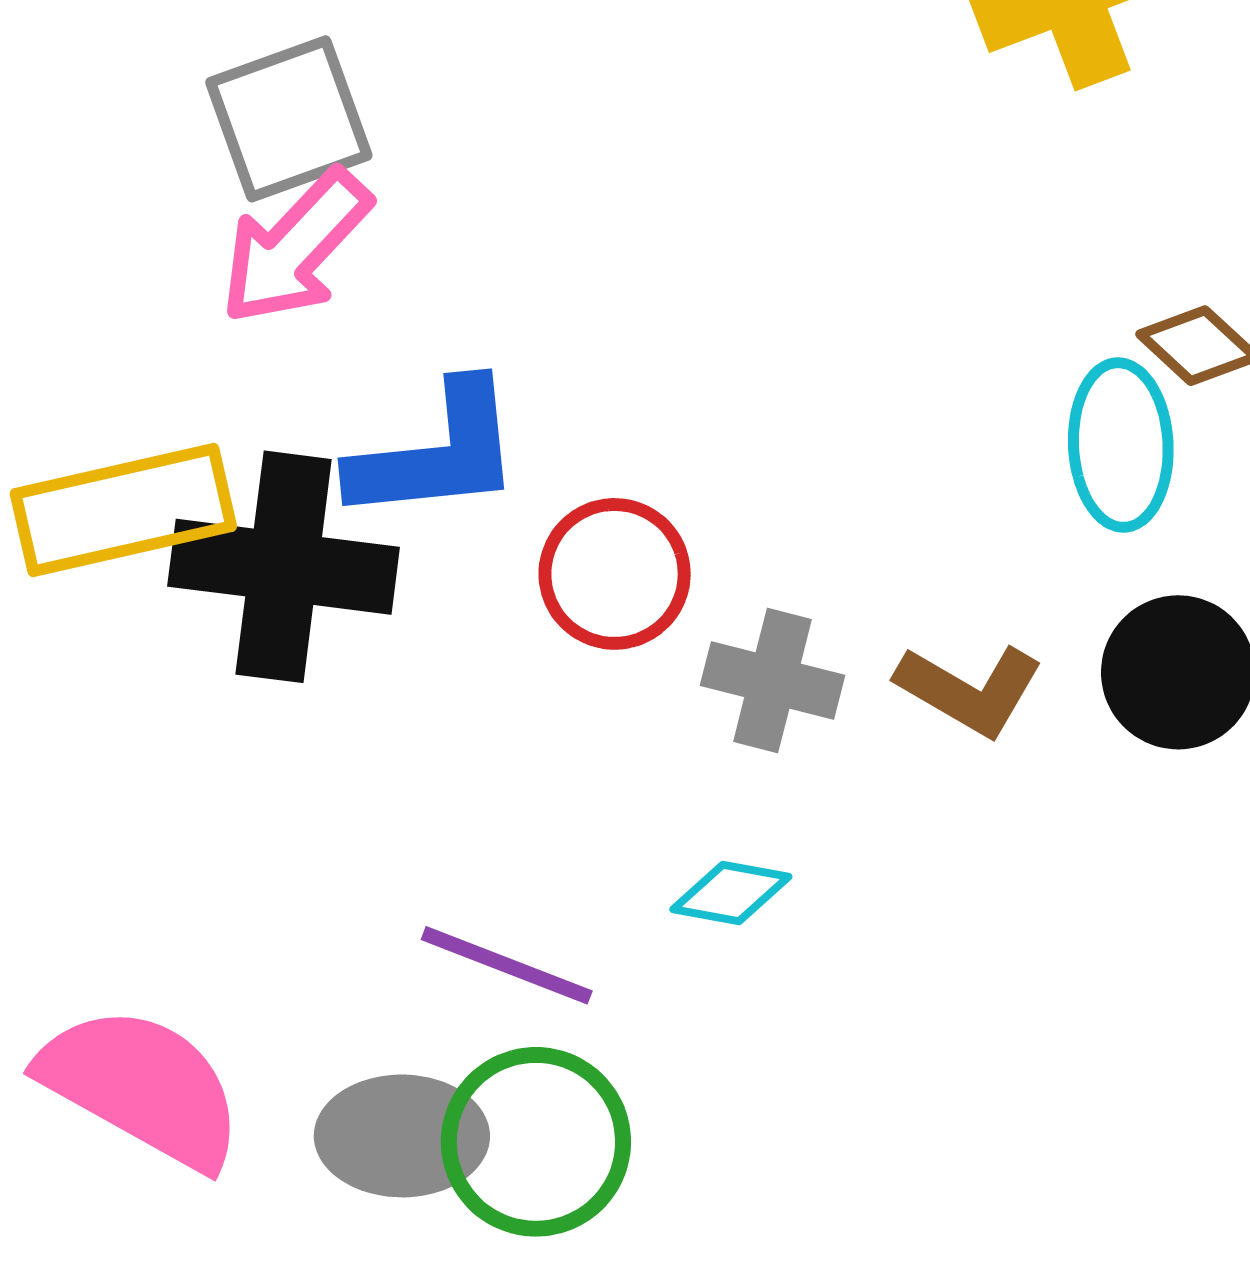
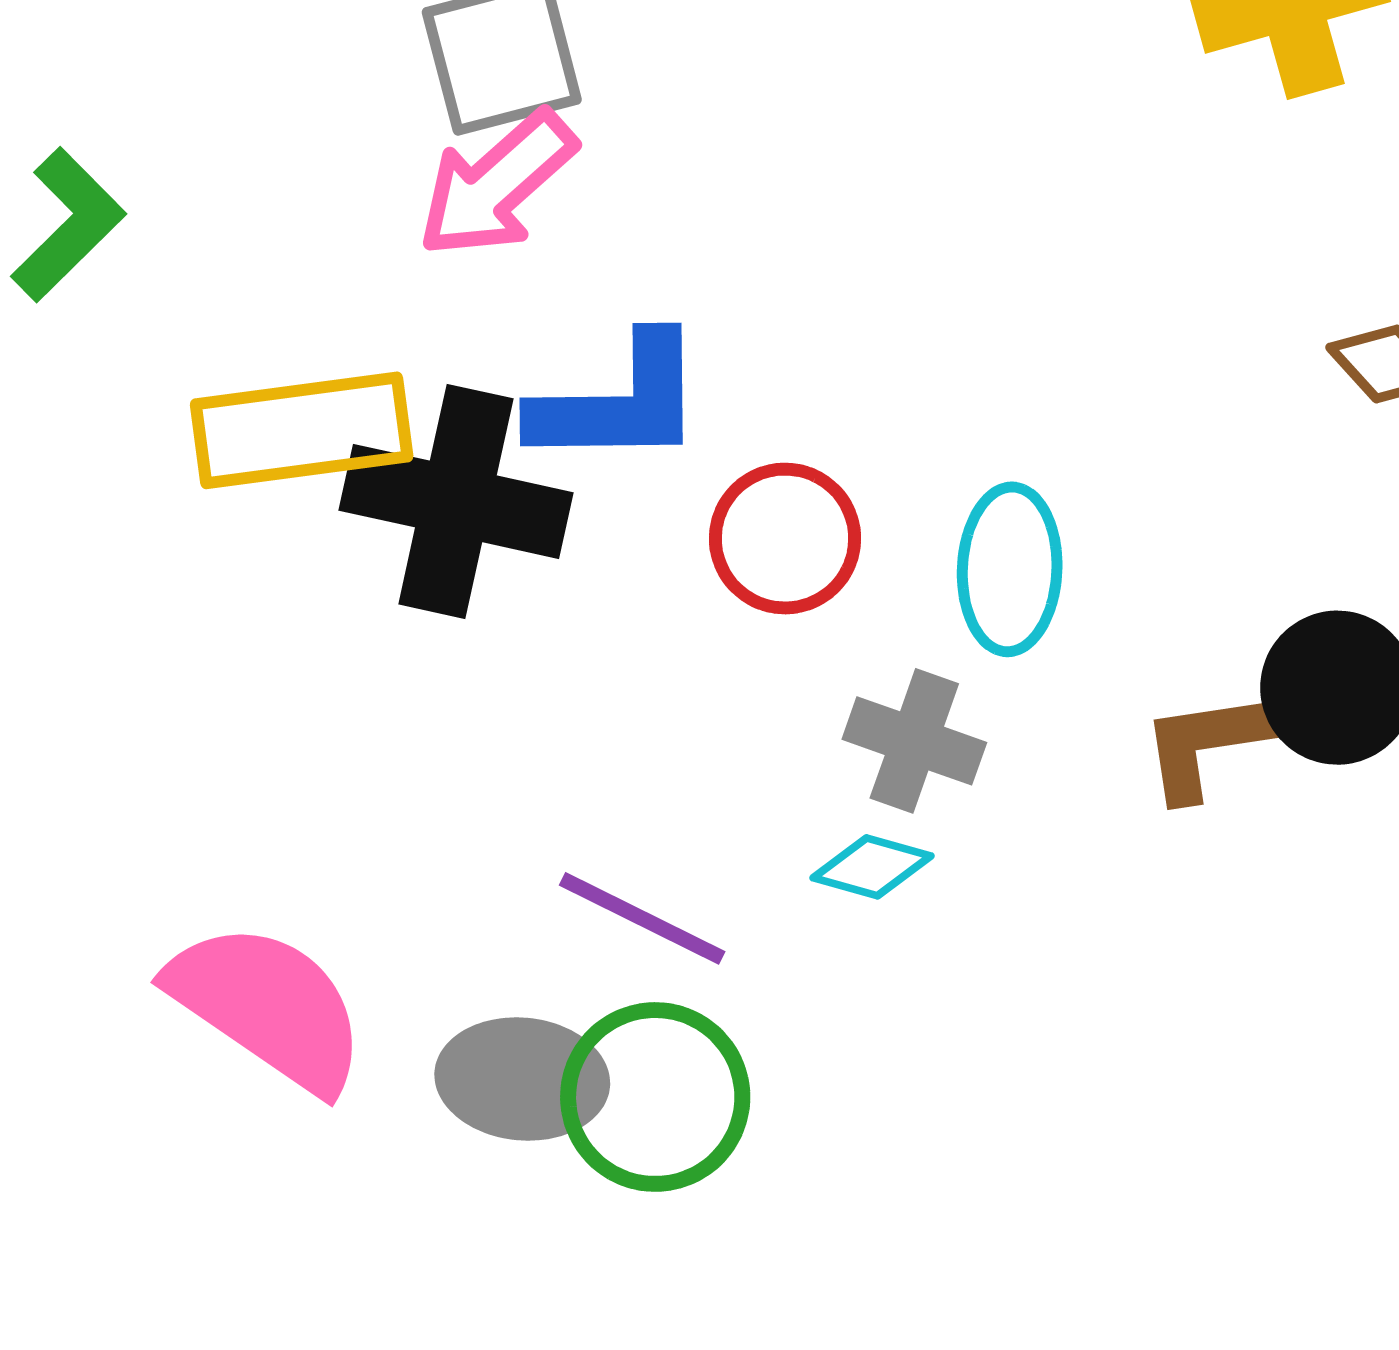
cyan ellipse: (1121, 445) -> (1010, 569), moved
gray cross: (772, 680) -> (914, 741), moved
brown L-shape: (970, 690) -> (1206, 745), moved, turned 136

